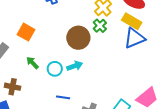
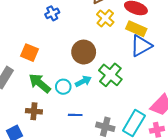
green cross: (100, 26) -> (110, 75), moved, size x1.6
green arrow: (32, 63) -> (40, 83), size x1.6
brown cross: (13, 87) -> (34, 111), moved

